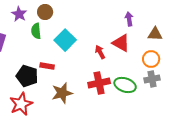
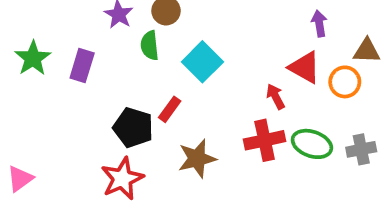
red arrow: (100, 52) -> (275, 97), moved
orange circle: (151, 59) -> (345, 82), moved
red rectangle: (47, 66) -> (170, 109), turned -64
gray cross: (152, 79) -> (361, 149), moved

